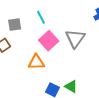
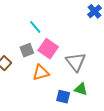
gray square: (15, 25) -> (27, 50), moved
gray triangle: (75, 39) -> (76, 62), moved

